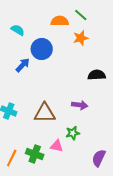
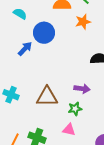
green star: (73, 133) -> (75, 109), moved
pink triangle: (57, 146) -> (69, 130), moved

